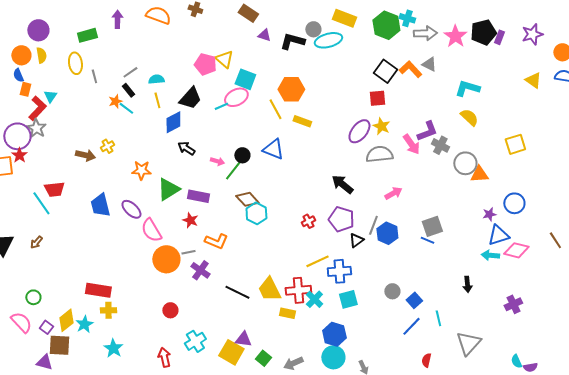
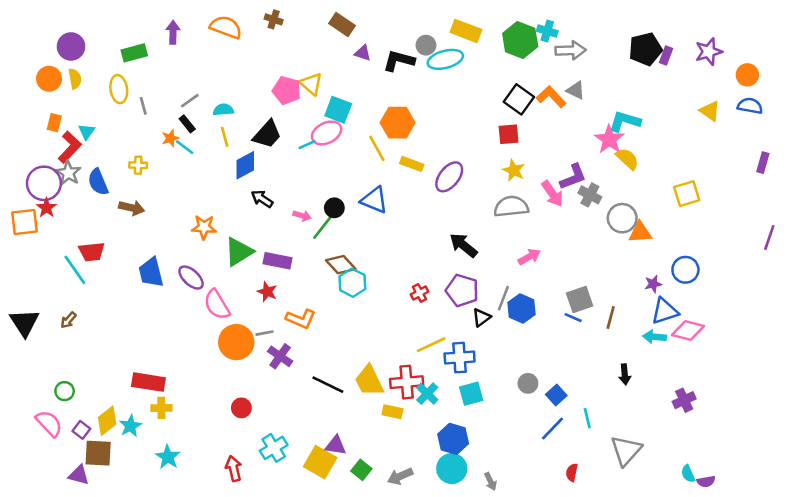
pink star: (455, 36) -> (609, 139), moved
blue semicircle: (18, 75) -> (98, 182), moved, size x1.5
purple ellipse: (359, 131) -> (449, 177), moved
yellow cross: (107, 146) -> (138, 165), moved, turned 32
brown line: (555, 240) -> (611, 318), moved, turned 48

